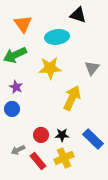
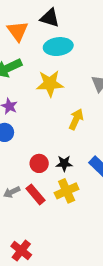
black triangle: (78, 15) -> (50, 18), moved
yellow arrow: (72, 98) -> (76, 119), size x0.7
gray arrow: (18, 150) -> (12, 192), moved

